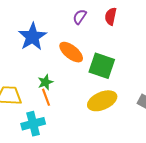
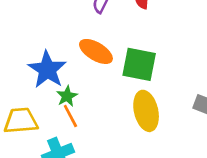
blue star: (32, 37) -> (47, 70), moved
yellow ellipse: (102, 101) -> (146, 111), turned -72

